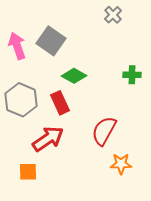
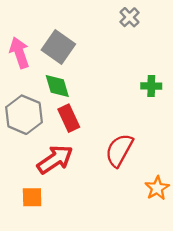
green diamond: (74, 76) -> (57, 86), moved, turned 45
orange star: (121, 164) -> (157, 188), moved, turned -30

